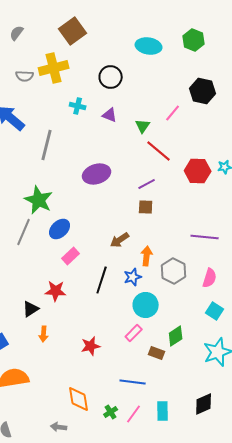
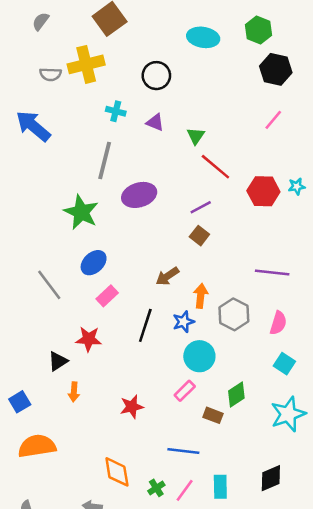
black hexagon: (203, 91) -> (276, 69), moved
pink line: (173, 113) -> (273, 120), moved
gray line: (47, 145) -> (105, 160), moved
green star: (39, 200) -> (81, 212), moved
brown square: (146, 207) -> (199, 236), turned 35
gray line: (24, 232) -> (49, 285), moved, turned -60

